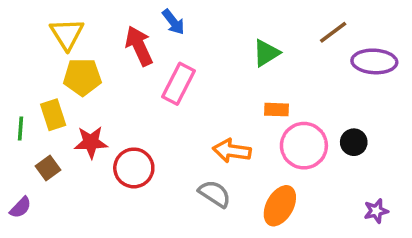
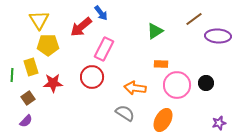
red arrow: (139, 46) -> (81, 27), turned -105
red circle: (134, 168) -> (92, 77), moved
purple semicircle: (20, 207) -> (26, 121), moved

